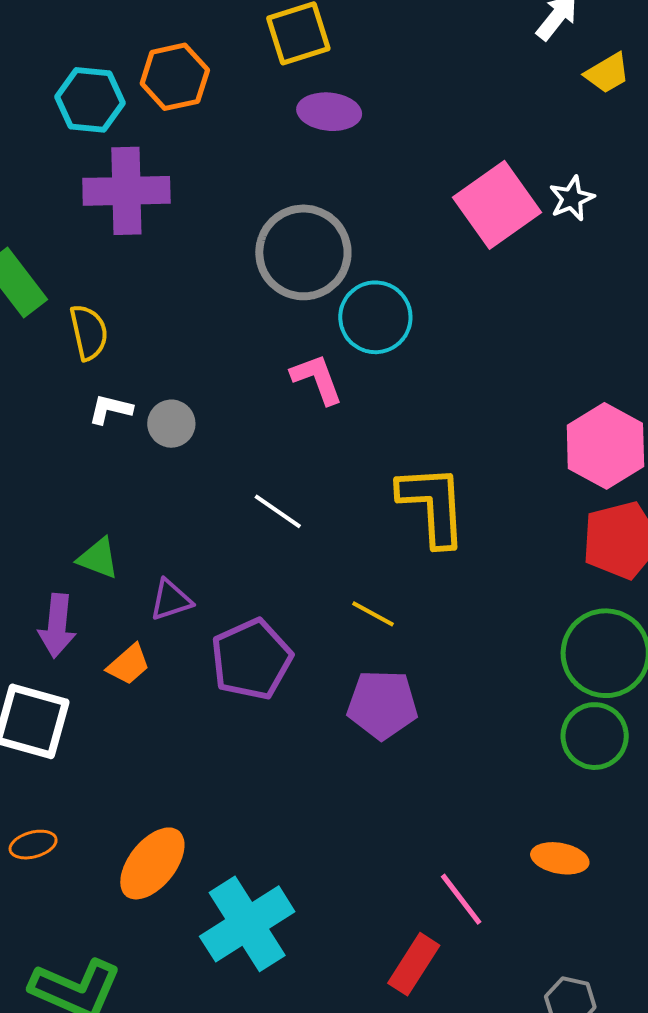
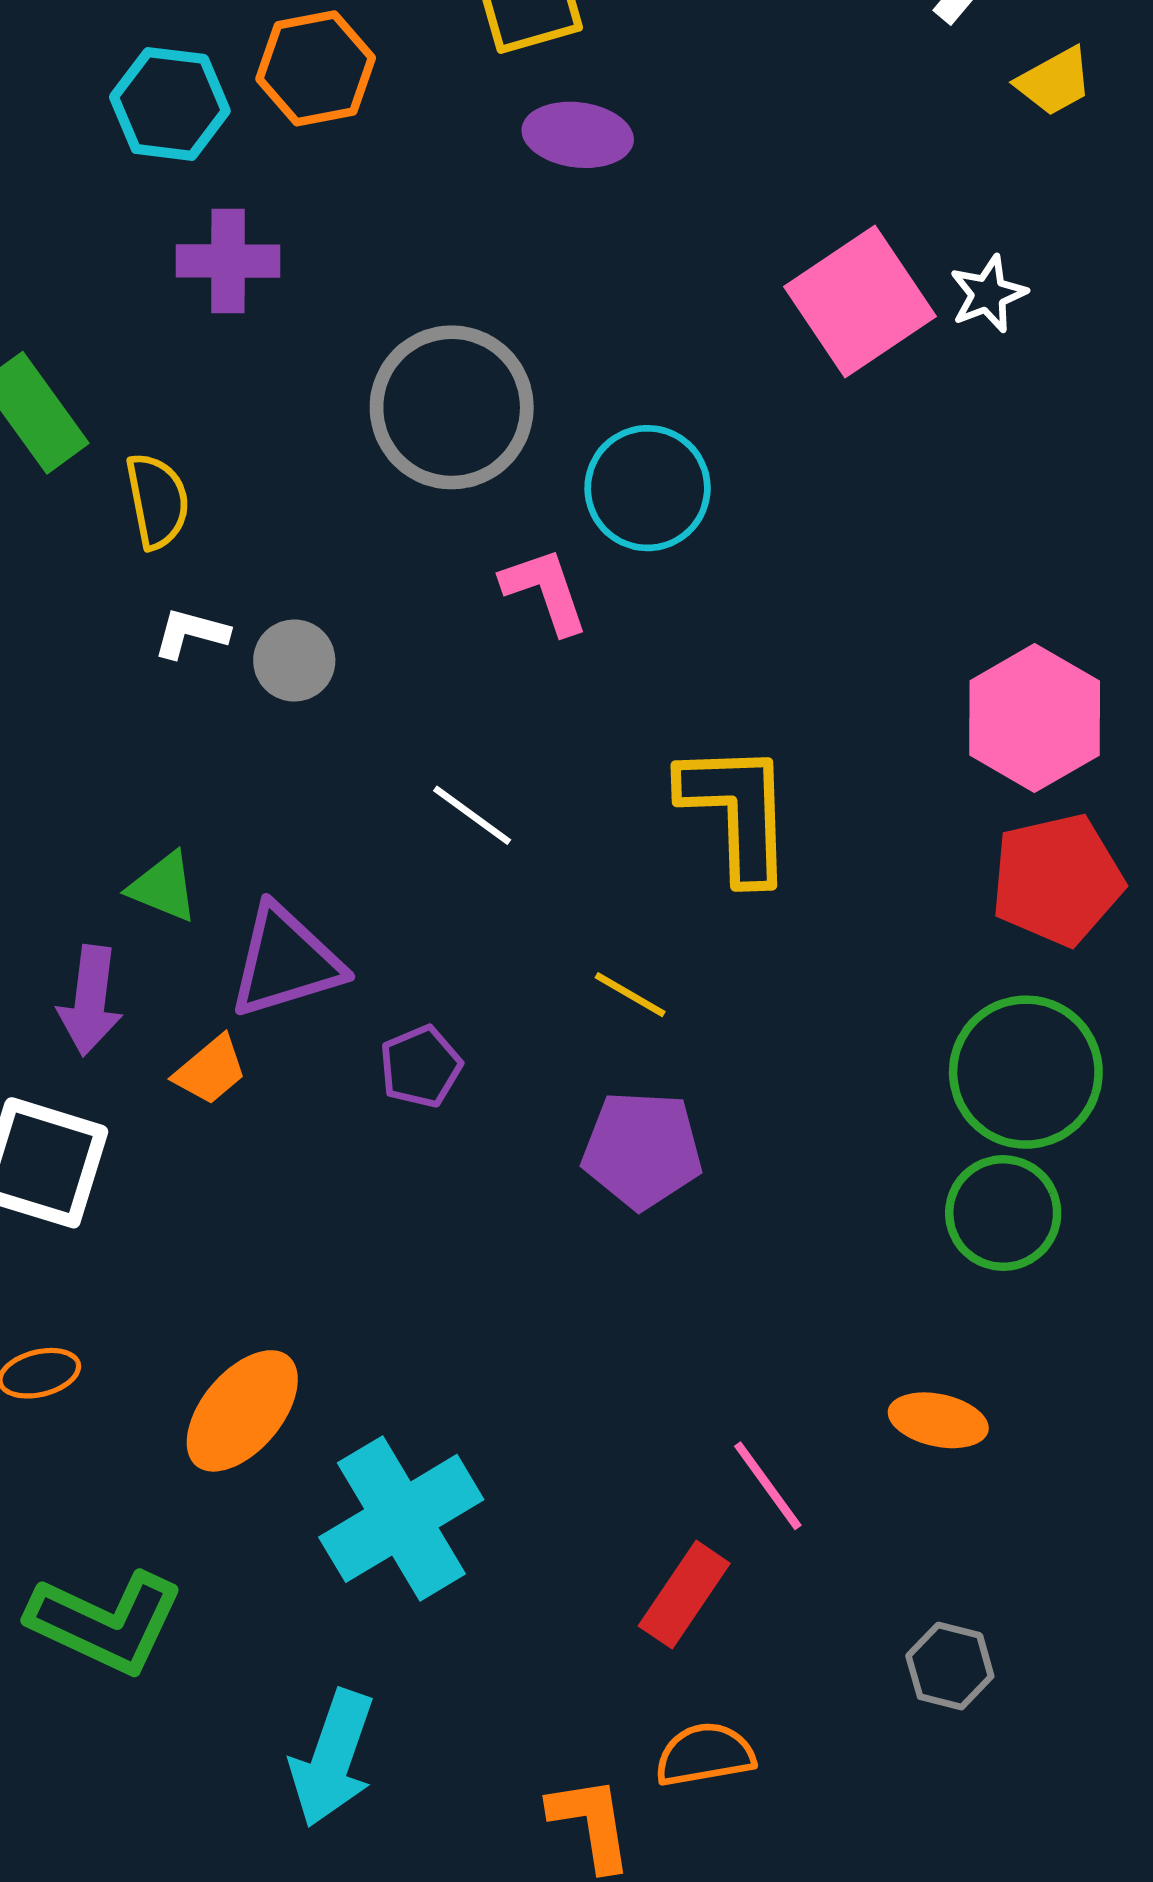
purple cross: (126, 191) -> (228, 261), size x0.7
gray circle: (303, 252) -> (452, 407), moved
purple triangle: (171, 600) -> (285, 962), size x1.6
purple pentagon: (251, 659) -> (421, 1067), size x0.6

